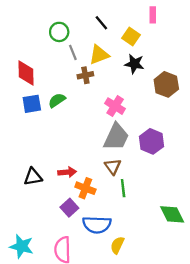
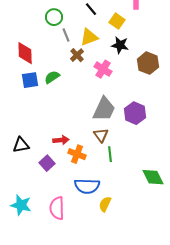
brown cross: (85, 75) -> (77, 55), turned -32
pink cross: (115, 106) -> (103, 69), moved
black triangle: (33, 177) -> (21, 145), moved
purple square: (69, 208) -> (47, 163), moved

